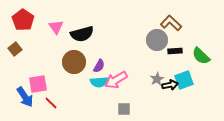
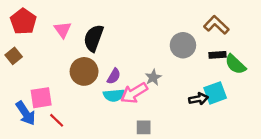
brown L-shape: (171, 23) -> (216, 25), moved
black semicircle: (82, 34) -> (94, 38), turned 125
black rectangle: (175, 51) -> (218, 55), moved
gray star: (157, 79) -> (153, 77), moved

